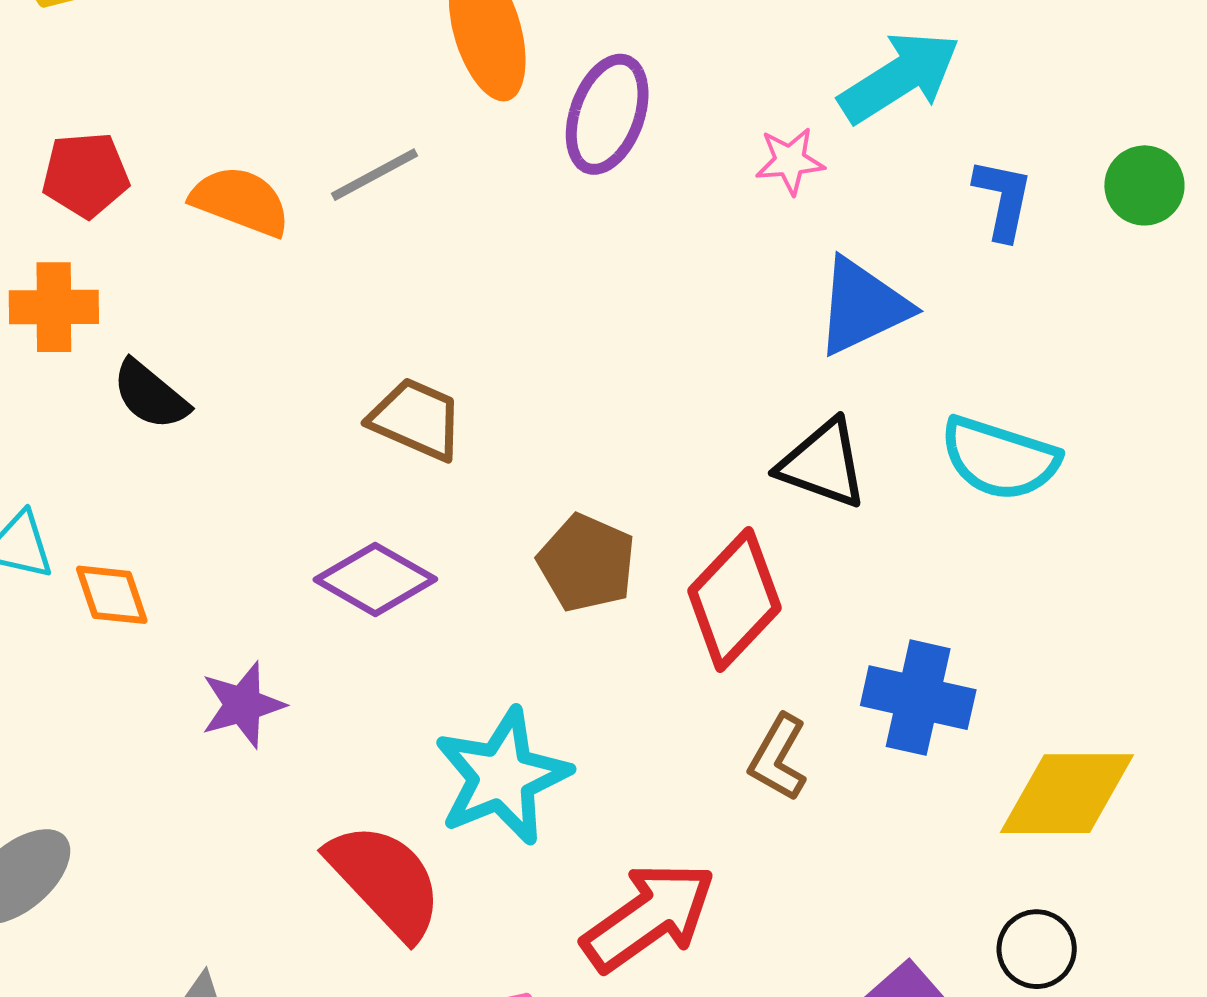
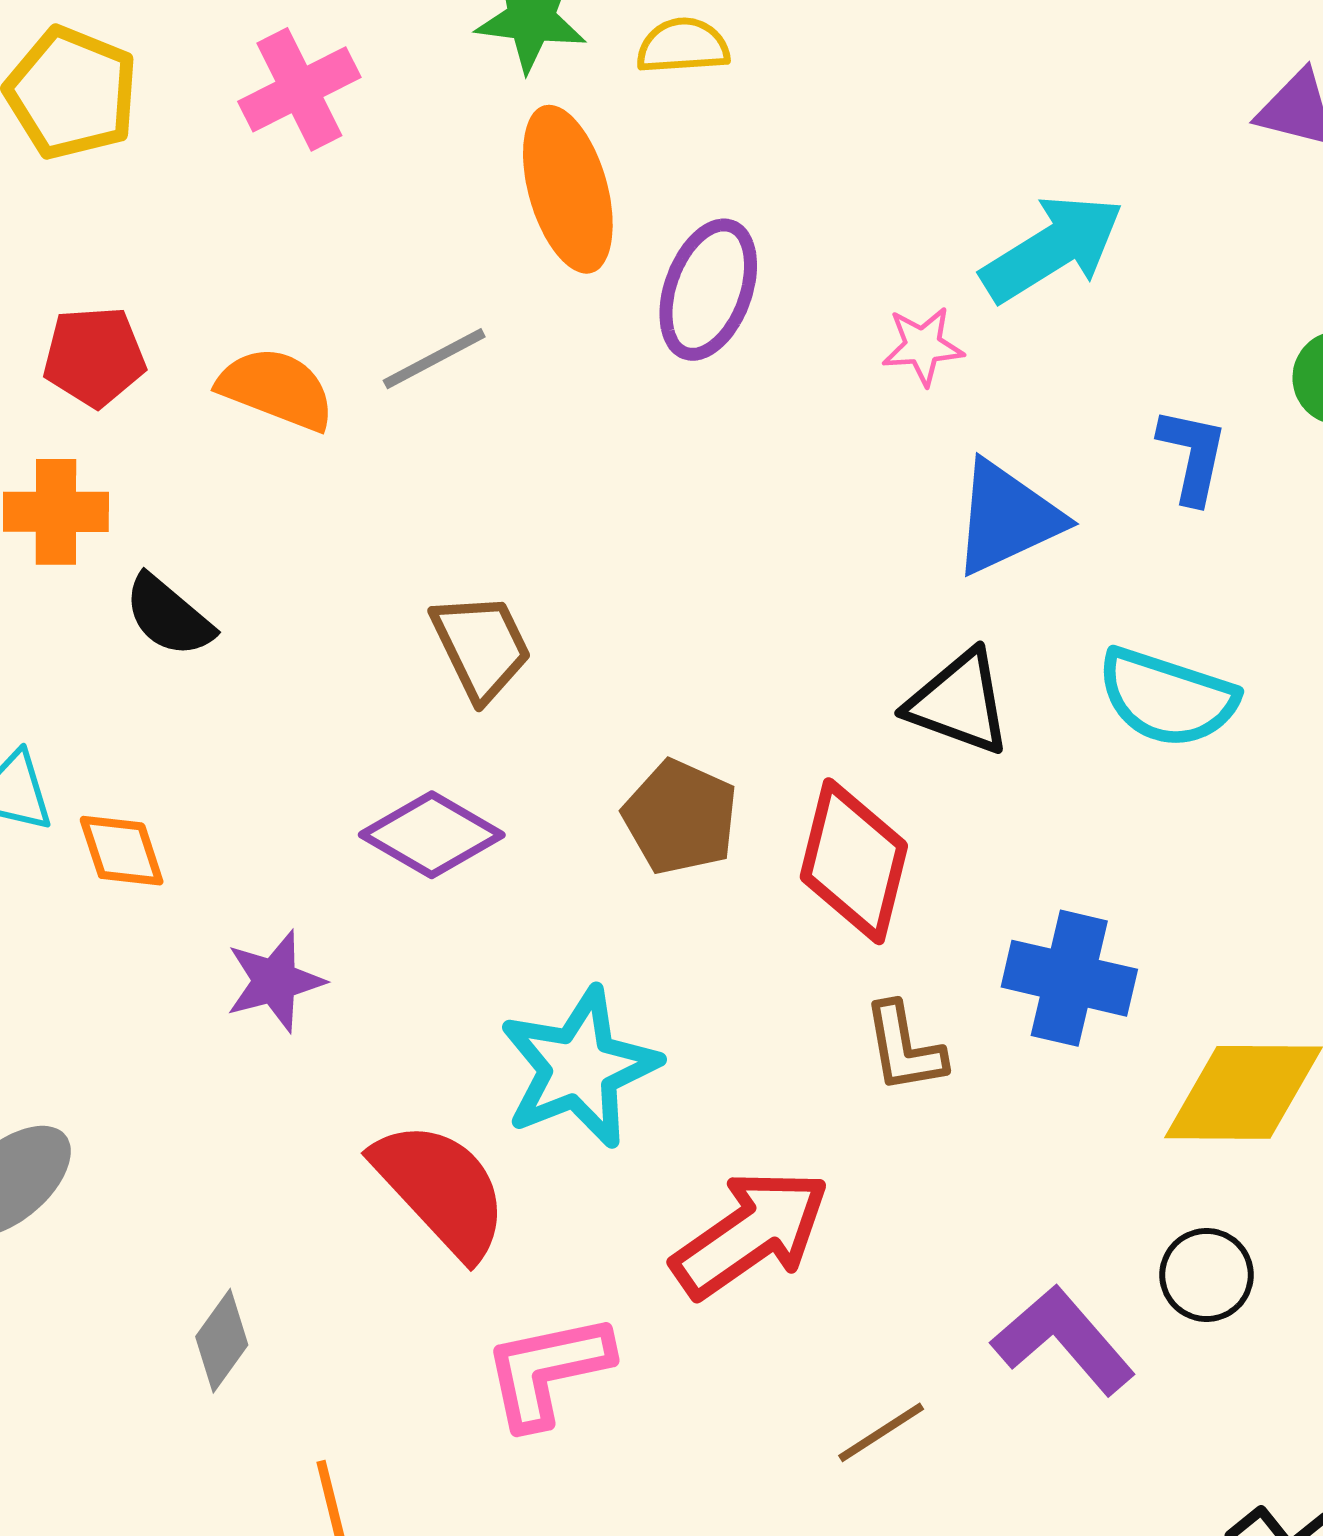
blue L-shape: (1003, 199) -> (1192, 455), moved
brown trapezoid: (416, 419) -> (481, 647), turned 40
red diamond: (734, 599) -> (854, 861), turned -30
brown L-shape: (778, 758) -> (904, 1048), turned -40

